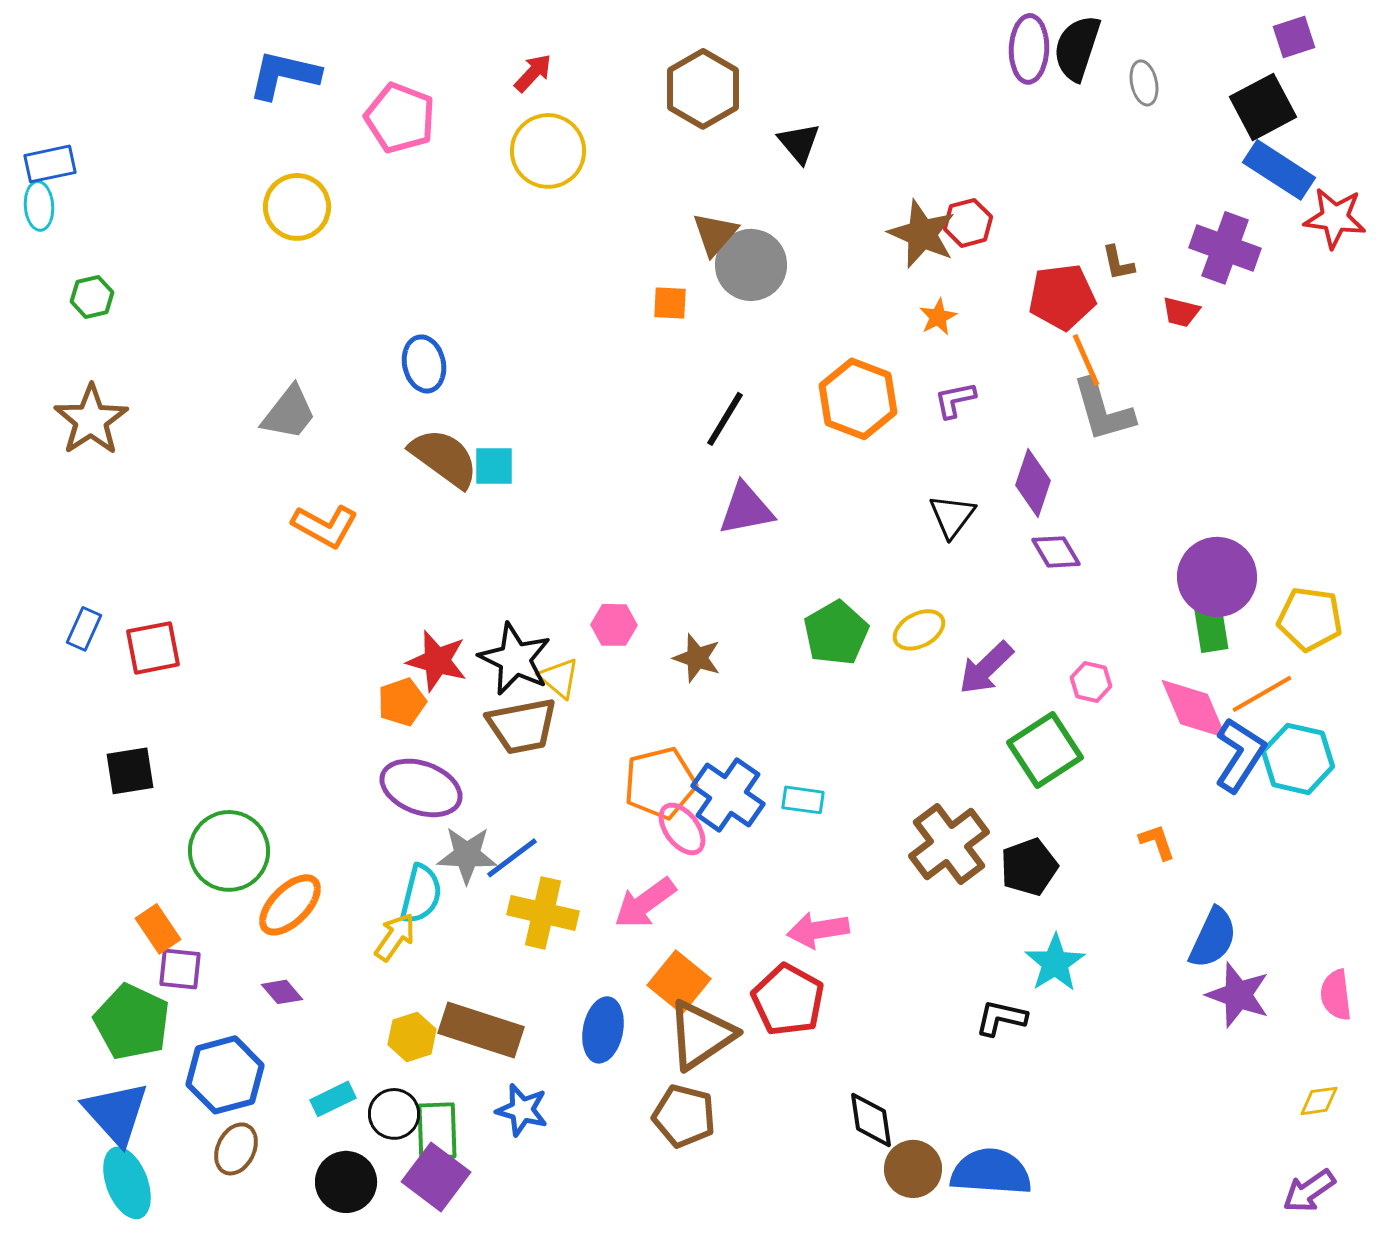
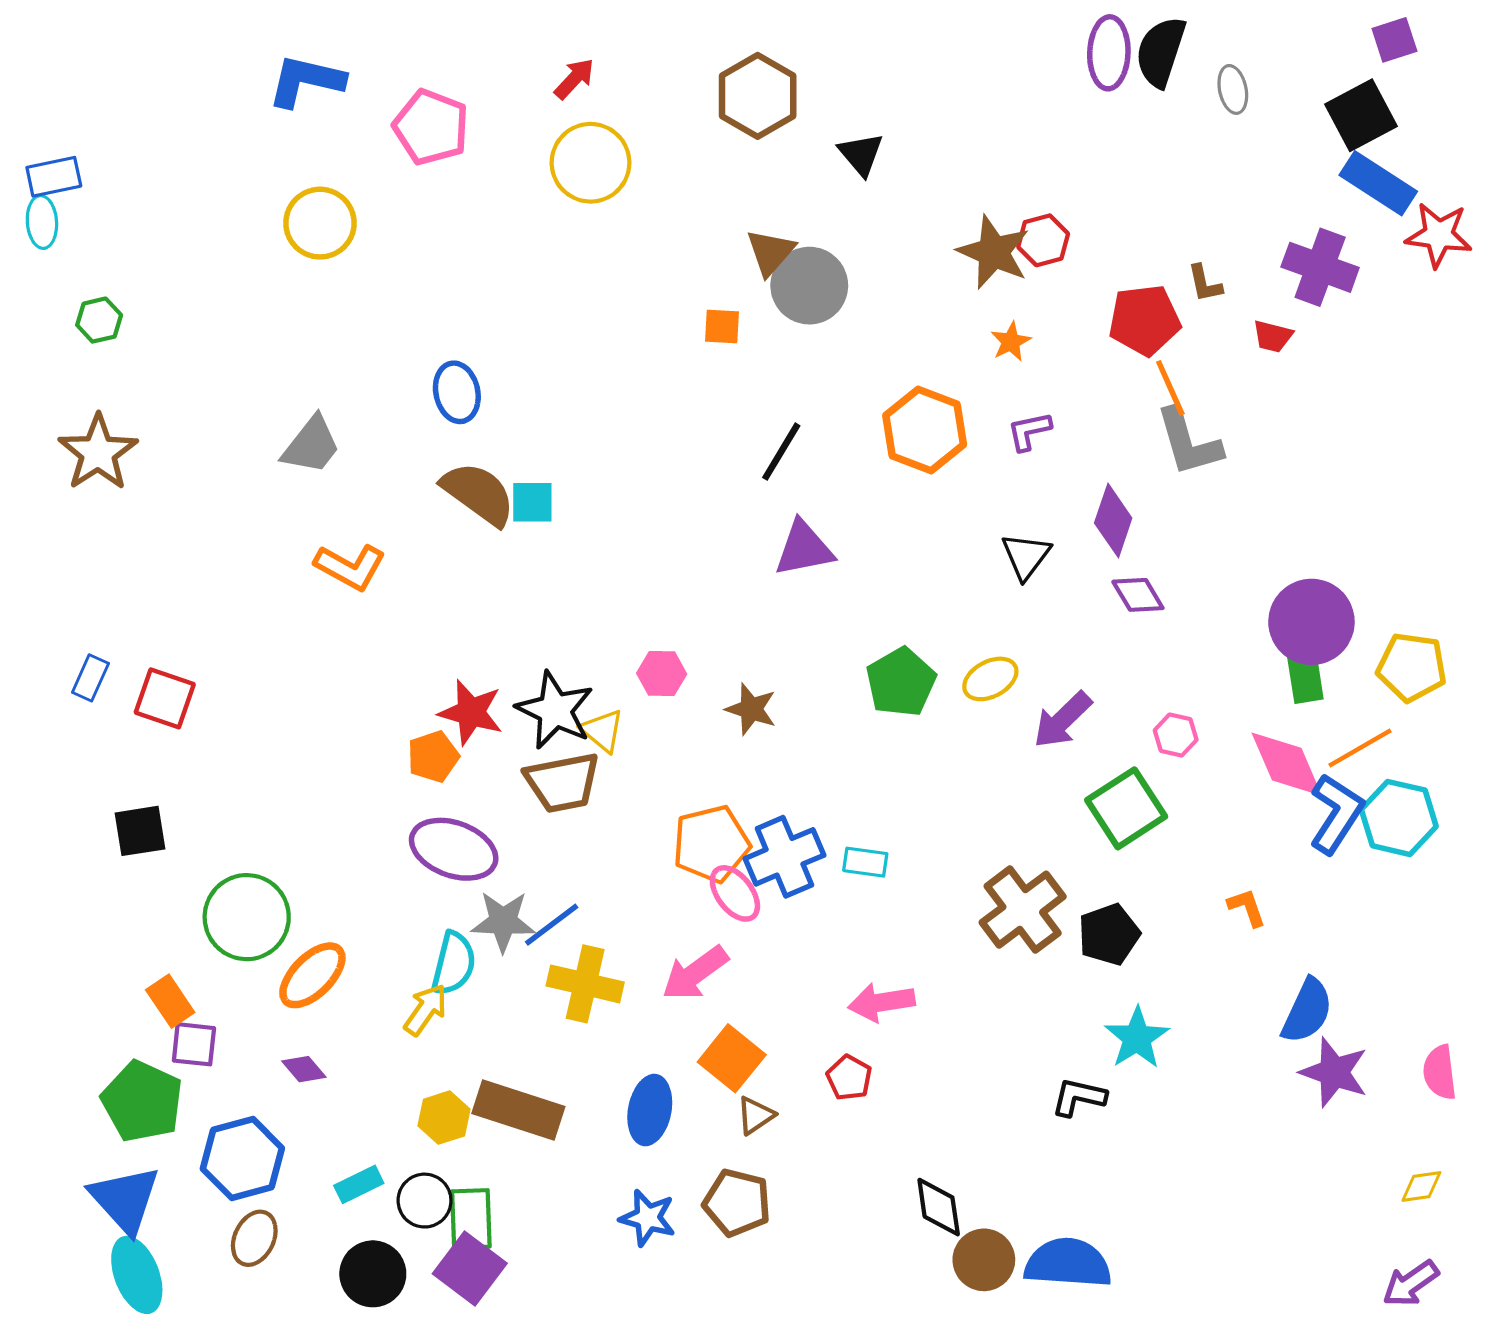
red square: (153, 648) -> (165, 698), turned 30
blue cross: (728, 795) -> (784, 857), turned 32
red pentagon: (788, 1000) -> (849, 1078), size x0.6
brown triangle: (701, 1035) -> (755, 1115), size x0.5
blue star: (522, 1110) -> (648, 1218), moved

